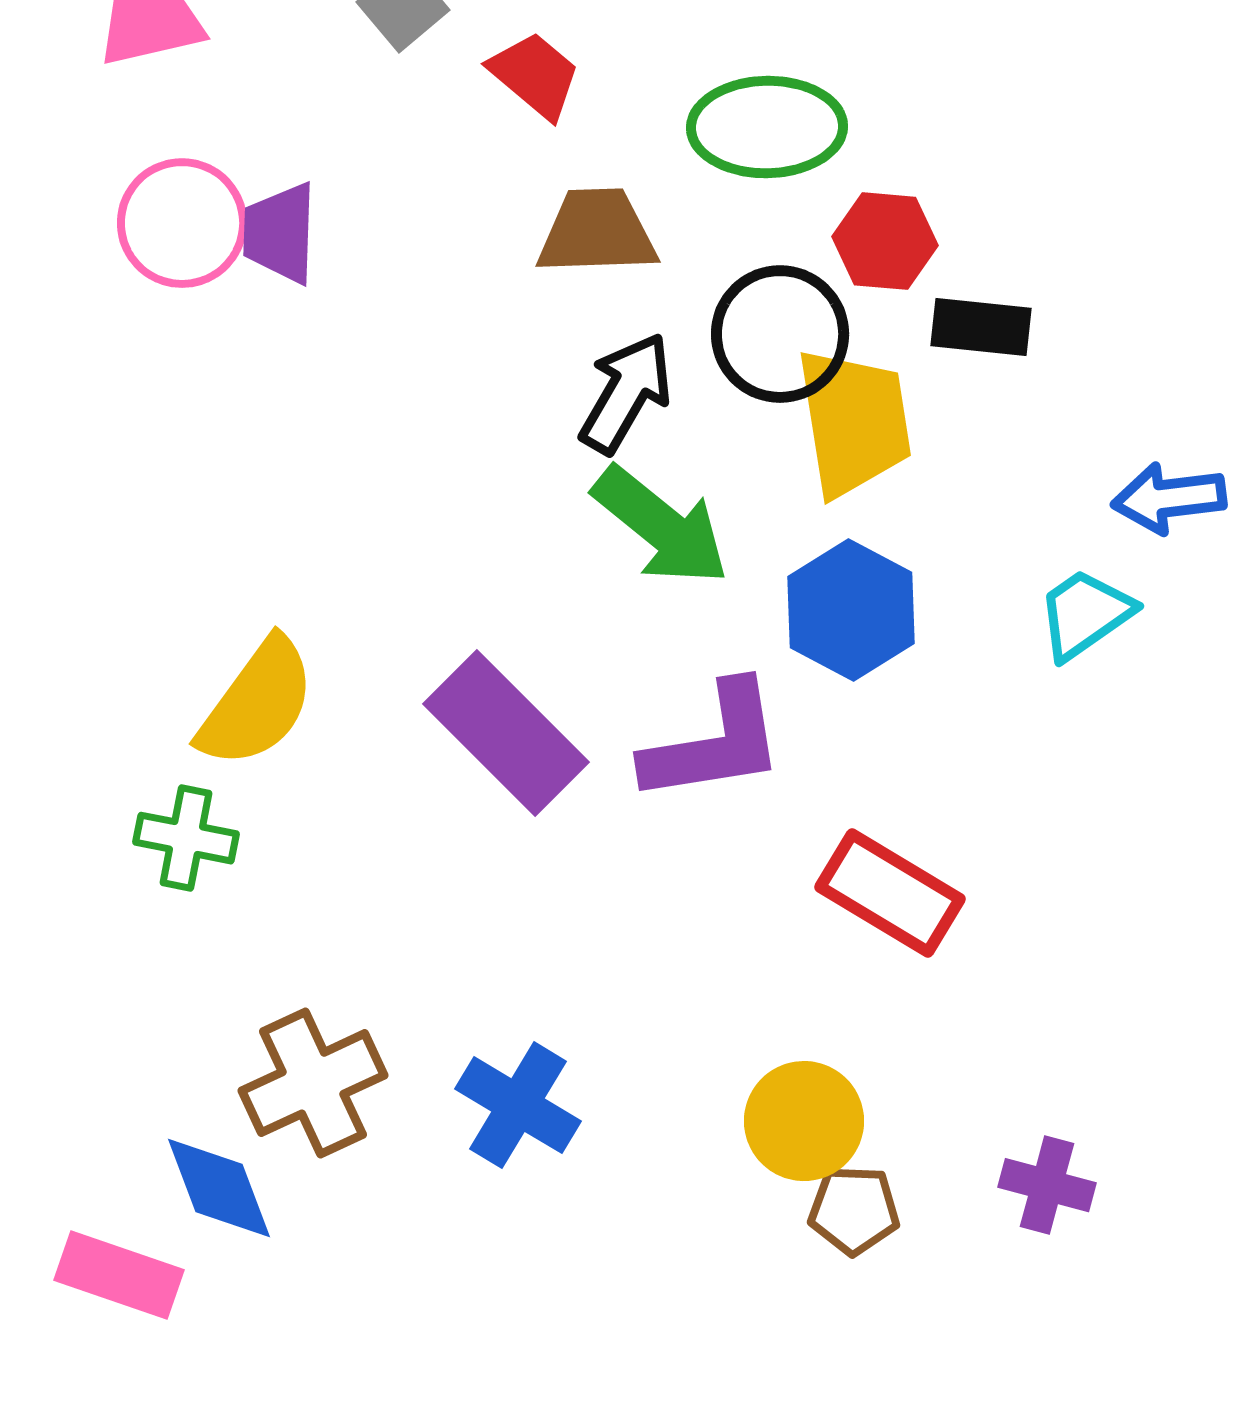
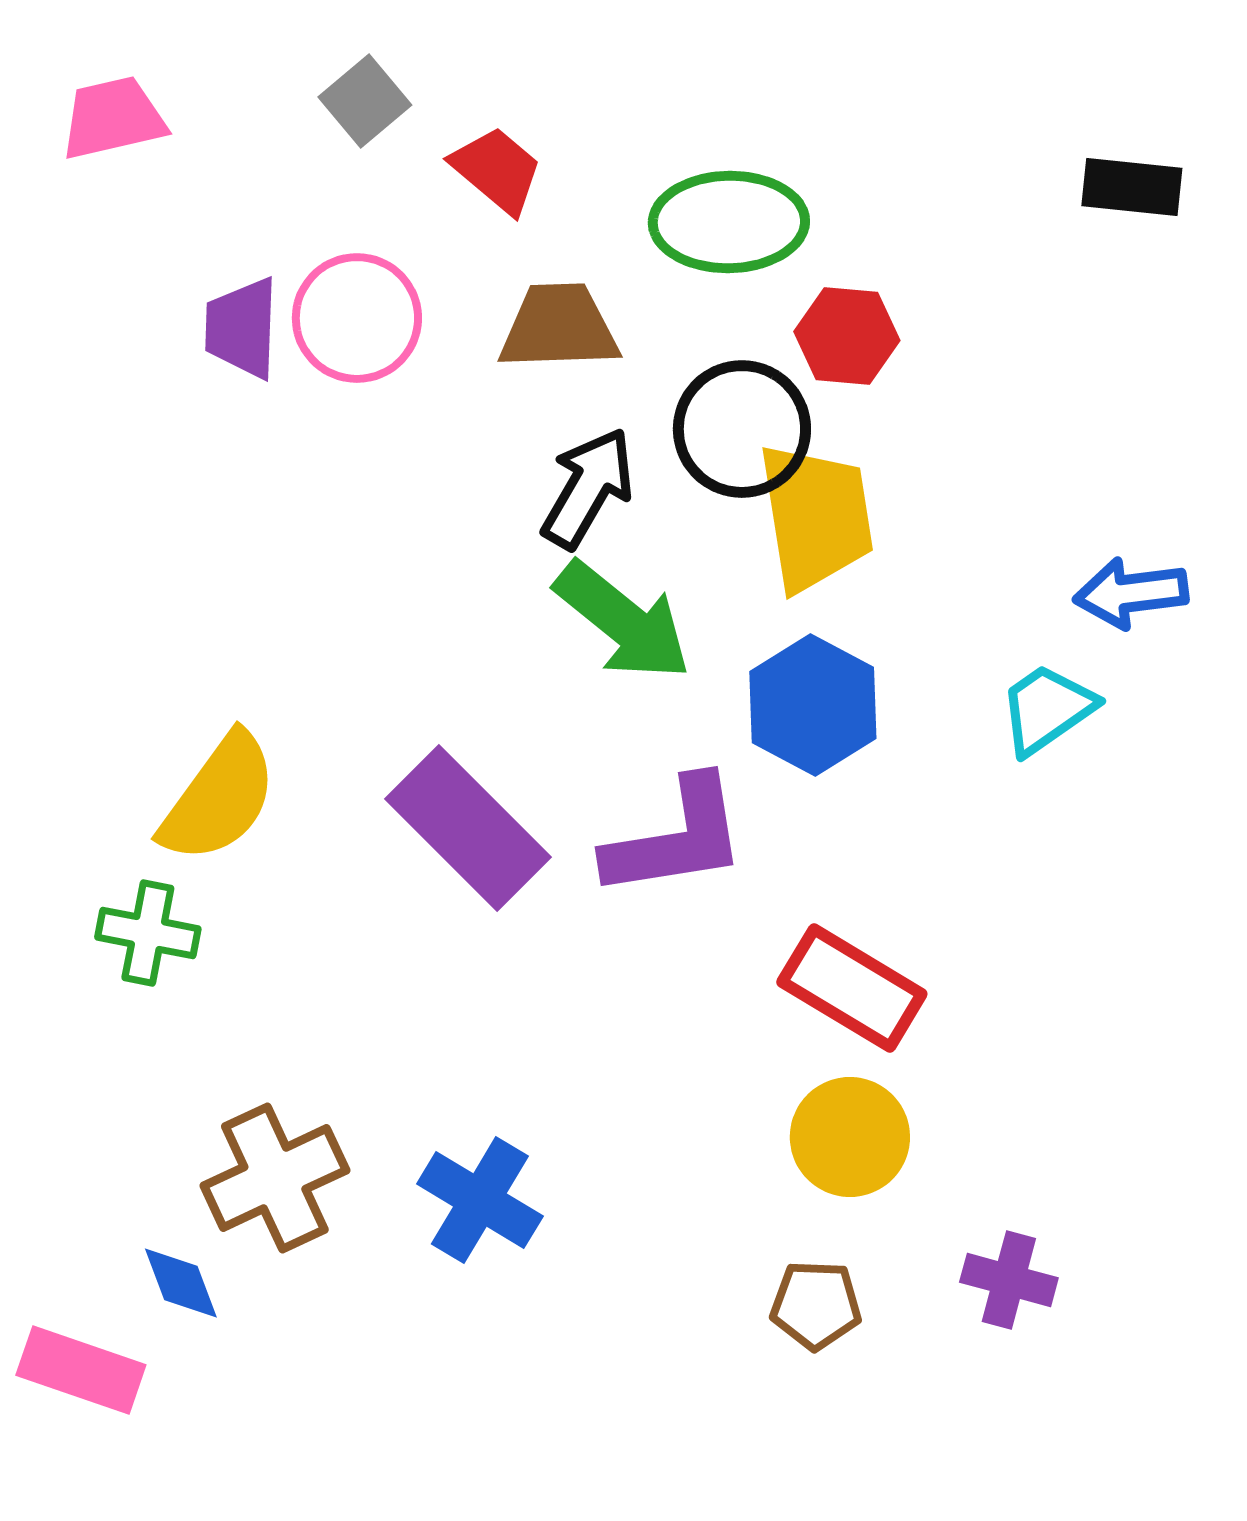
pink circle: (182, 223) -> (357, 318), moved
black rectangle: (981, 327) -> (1132, 187), moved
yellow circle: (804, 1121) -> (850, 1137), moved
blue diamond: (219, 1188) -> (181, 1283), size x0.7

